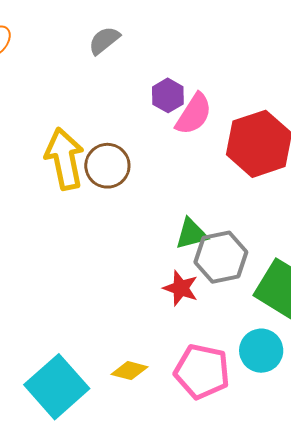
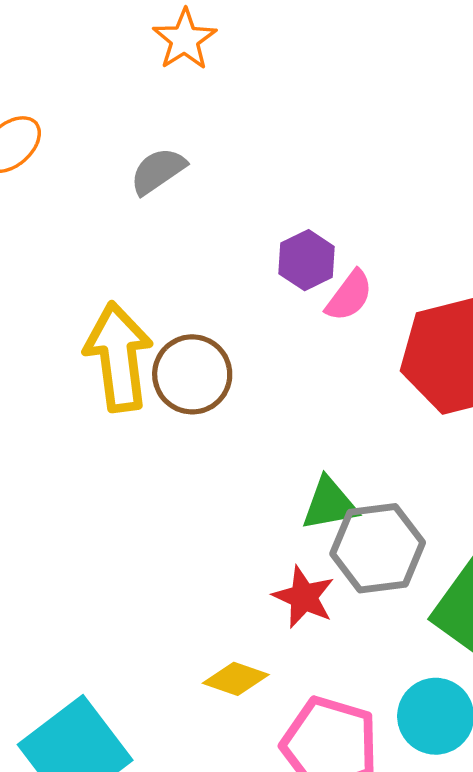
gray semicircle: (104, 40) -> (158, 171), moved
pink semicircle: (194, 114) -> (349, 296), size x0.7
yellow diamond: (130, 371) -> (236, 679), moved

